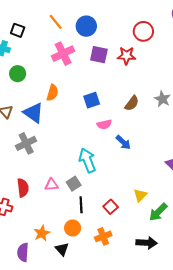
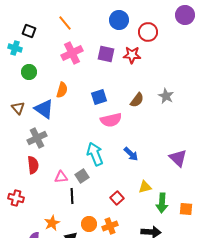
blue circle: (86, 26) -> (119, 20), moved
pink semicircle: (104, 124) -> (111, 120), size x1.5
blue arrow: (123, 142) -> (131, 154), moved
red semicircle: (23, 188) -> (33, 165), moved
yellow triangle: (140, 195) -> (145, 187), turned 32
black line: (81, 205) -> (72, 196), moved
green arrow: (158, 212) -> (162, 203), turned -42
orange circle: (73, 228) -> (89, 224), moved

